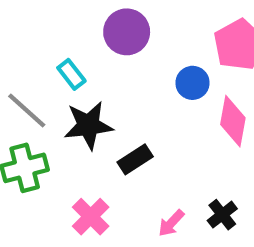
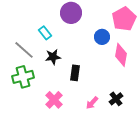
black star: (88, 125) -> (53, 57), size x0.7
black rectangle: (135, 159) -> (75, 73), turned -49

